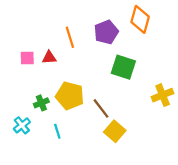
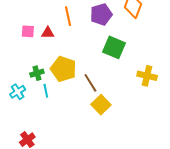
yellow cross: (163, 95) -> (147, 76), turned 30
cyan line: (57, 131) -> (46, 91), moved

